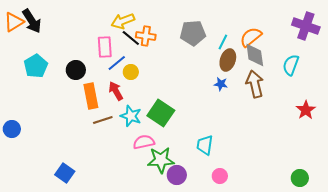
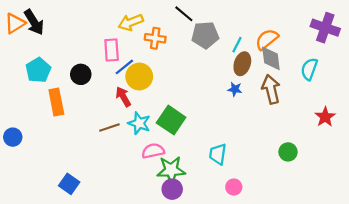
black line: (131, 38) -> (184, 14), moved
yellow circle: (131, 72) -> (139, 76), size x1.6
orange rectangle: (91, 96) -> (56, 102), moved
purple circle: (177, 175) -> (172, 189), moved
green circle: (300, 178) -> (288, 152), moved

